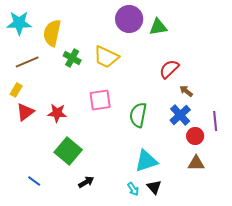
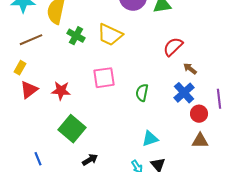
green semicircle: (138, 115) -> (142, 93), size x0.7
cyan triangle: (146, 161) -> (150, 139), size x0.7
blue line: (34, 181) -> (38, 159), turned 32

